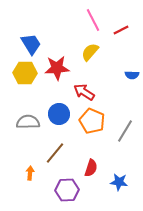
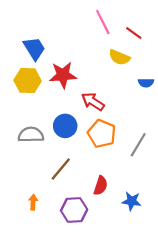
red line: (121, 30) -> (134, 33), turned 63
yellow semicircle: (90, 52) -> (119, 57), moved, turned -108
orange arrow: (30, 173) -> (33, 202), moved

